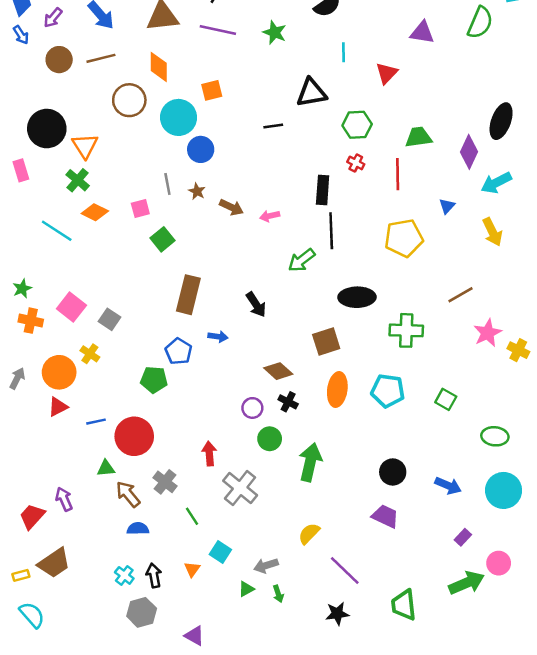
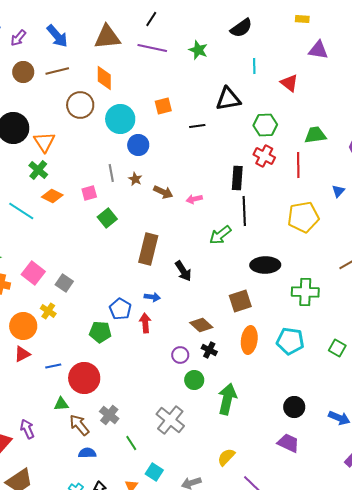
red triangle: (387, 73) -> (289, 83), turned -36
orange square: (212, 90) -> (163, 106), moved
red cross: (356, 163) -> (264, 156), size x1.5
brown rectangle: (188, 295) -> (148, 249), moved
red arrow: (209, 454) -> (145, 323), moved

